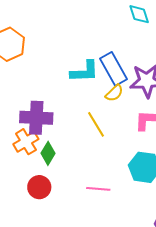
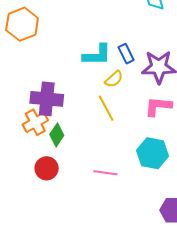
blue rectangle: (113, 69) -> (126, 54), size x0.6
yellow semicircle: (114, 93) -> (114, 79), moved

